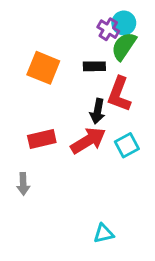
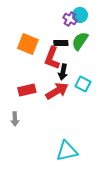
green semicircle: (124, 46) -> (80, 41), moved
red L-shape: (119, 94) -> (52, 58), moved
cyan square: (127, 145) -> (83, 84), moved, turned -35
cyan triangle: (104, 233) -> (67, 151), size x1.6

